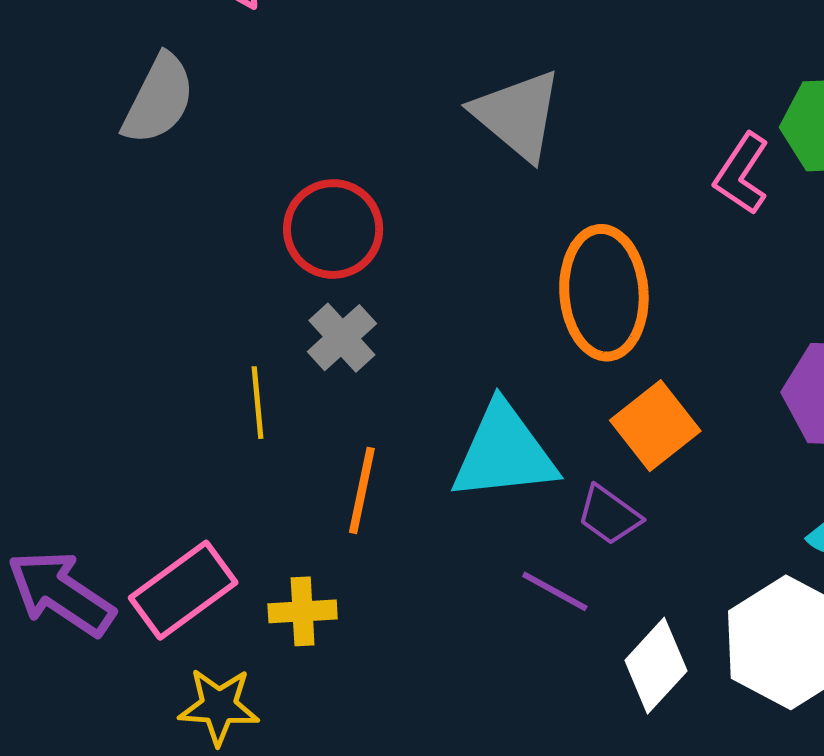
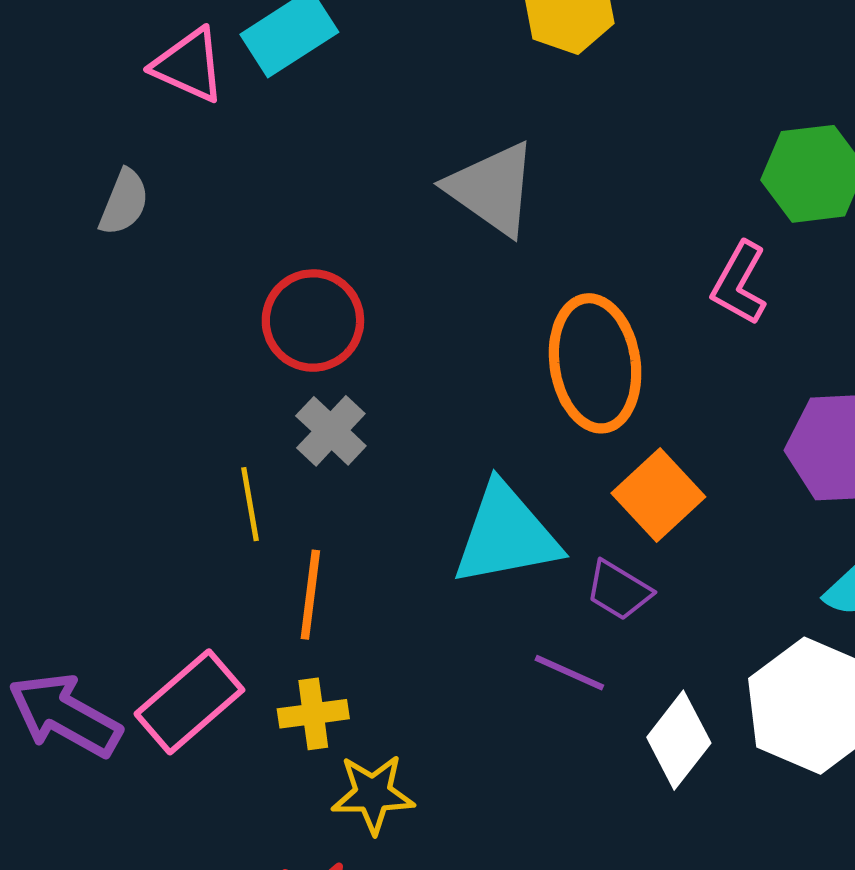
gray semicircle: (159, 99) -> (124, 202), size x0.7
pink L-shape: (742, 174) -> (739, 283), moved
orange line: (362, 490) -> (310, 595), moved
yellow star: (219, 706) -> (373, 794), moved

